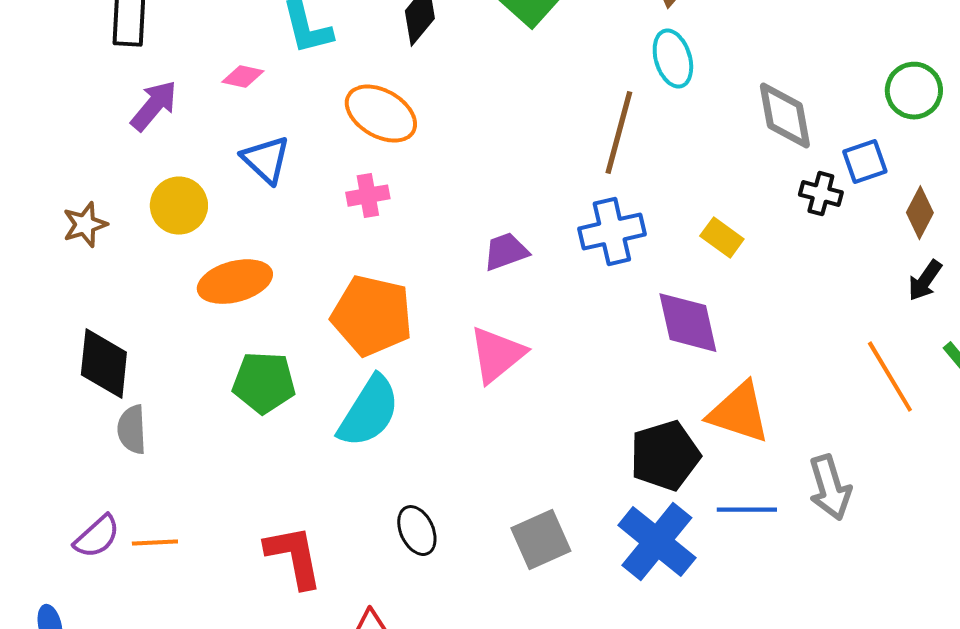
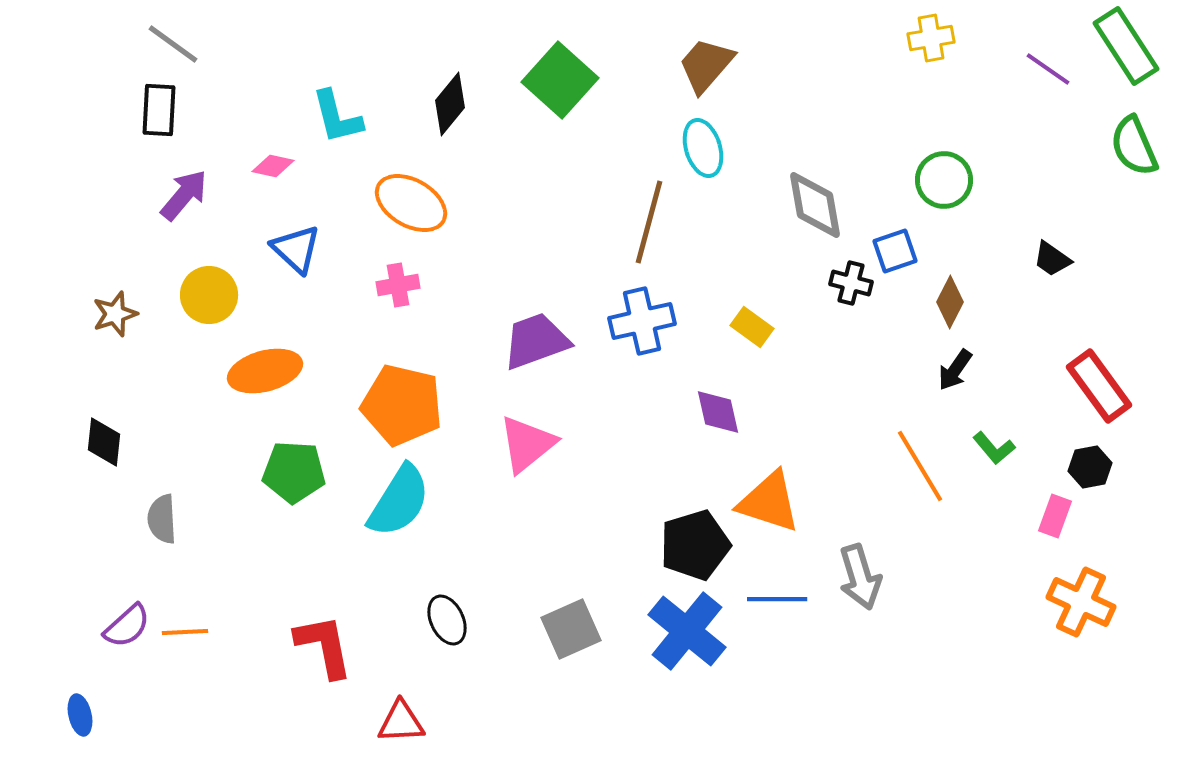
purple trapezoid: (506, 252) -> (536, 341), size x1.5
purple diamond: (688, 323) -> (718, 412), size x0.7
black diamond: (104, 364) -> (104, 442), moved, size x0.7

